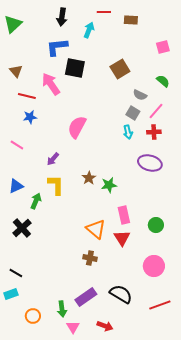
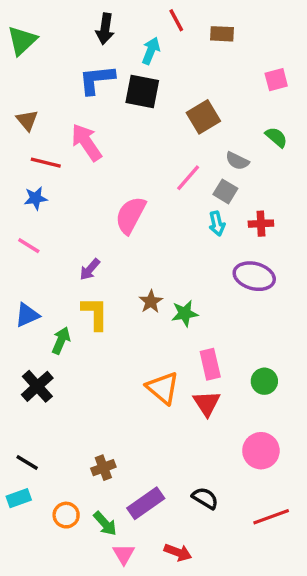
red line: (104, 12) -> (176, 20), turned 64
black square: (75, 68) -> (142, 91), moved
pink line: (156, 111) -> (188, 178), moved
blue star: (30, 117) -> (36, 198), moved
brown cross: (90, 258) -> (103, 468), moved, turned -32
black semicircle: (121, 294) -> (205, 498), size x0.7
green arrow: (62, 309) -> (105, 524), turned -35
orange circle: (33, 316) -> (66, 515), moved

